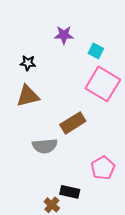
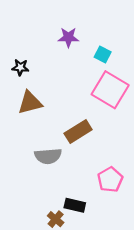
black star: (28, 63) -> (20, 67), moved

